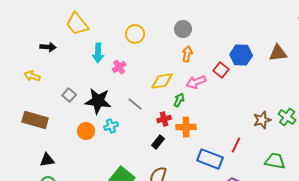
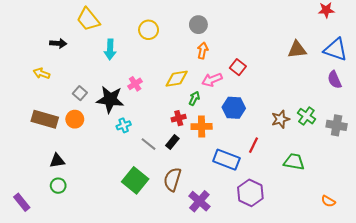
blue hexagon: (241, 55) -> (234, 108), moved
pink cross: (119, 67) -> (135, 84), moved
gray line: (135, 104) -> (149, 144), moved
orange circle: (86, 131) -> (75, 119), moved

